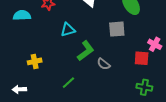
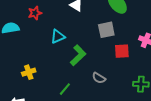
red square: (142, 58) -> (122, 51), moved
gray semicircle: (104, 64) -> (99, 78), moved

